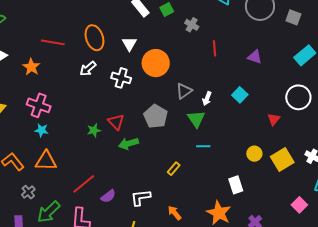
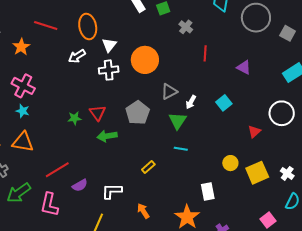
white triangle: (129, 44) -> (109, 45), moved
white cross: (121, 78) -> (109, 70), turned -30

